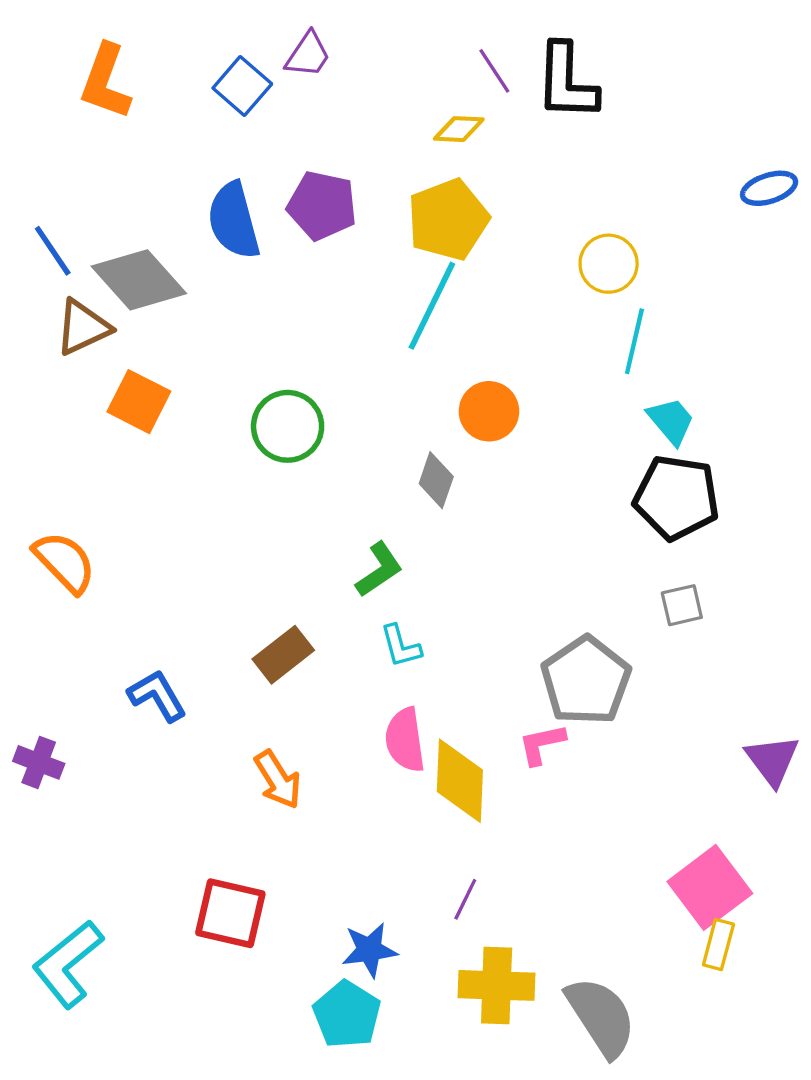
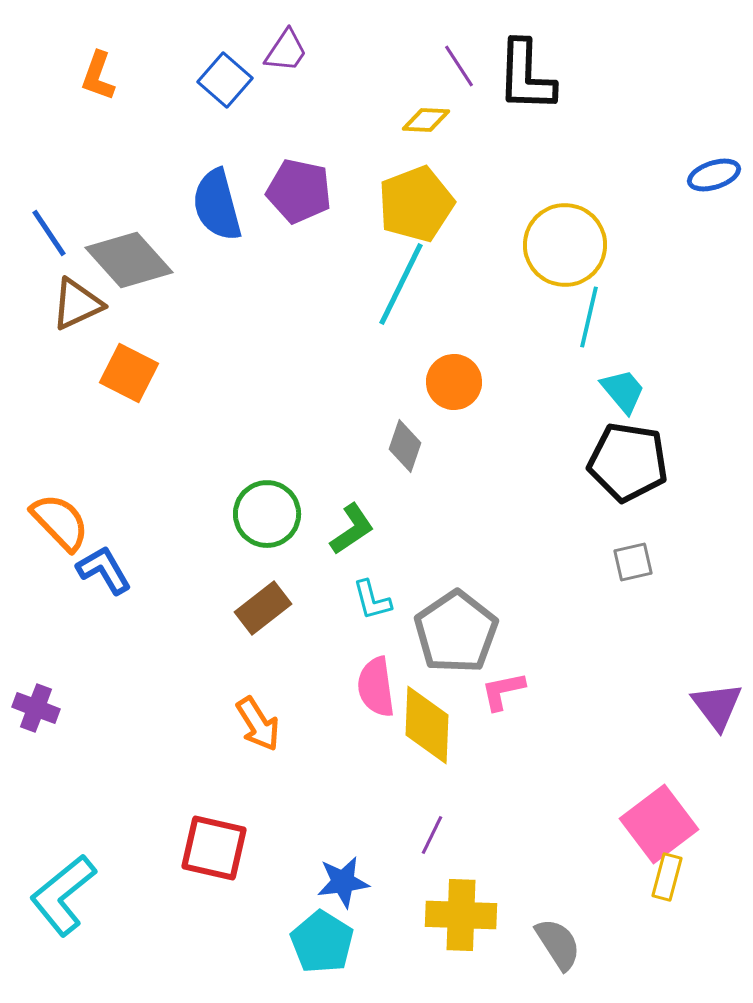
orange L-shape: (105, 82) -> (98, 76), size x0.7
yellow circle: (609, 264) -> (565, 245), size x1.5
green circle: (288, 426) -> (267, 514), moved
gray pentagon: (586, 681) -> (456, 632), moved
blue L-shape: (157, 696) -> (104, 570), moved
gray semicircle: (601, 1017) -> (558, 944), size x0.7

